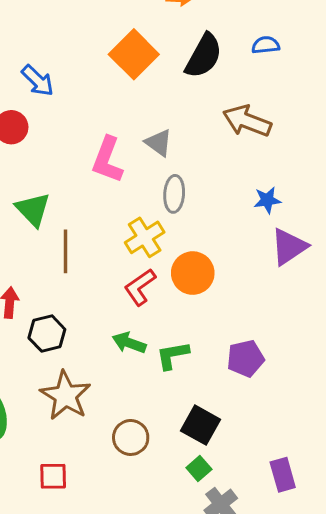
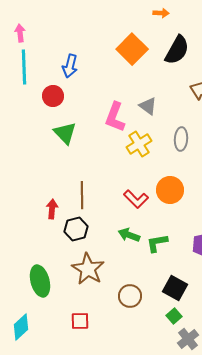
blue arrow: (38, 81) -> (70, 66), turned 60
gray ellipse: (174, 194) -> (181, 139), moved
green triangle: (33, 209) -> (65, 133), moved
yellow cross: (145, 237) -> (139, 144), moved
brown line: (66, 251) -> (82, 195), moved
red L-shape: (140, 287) -> (136, 199), turned -100

